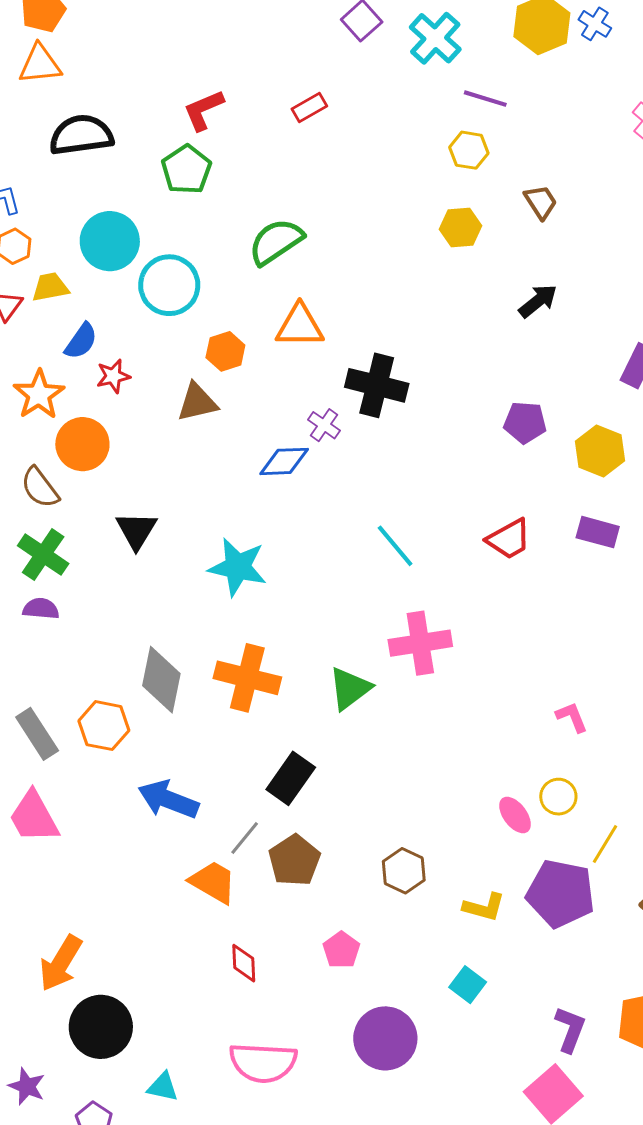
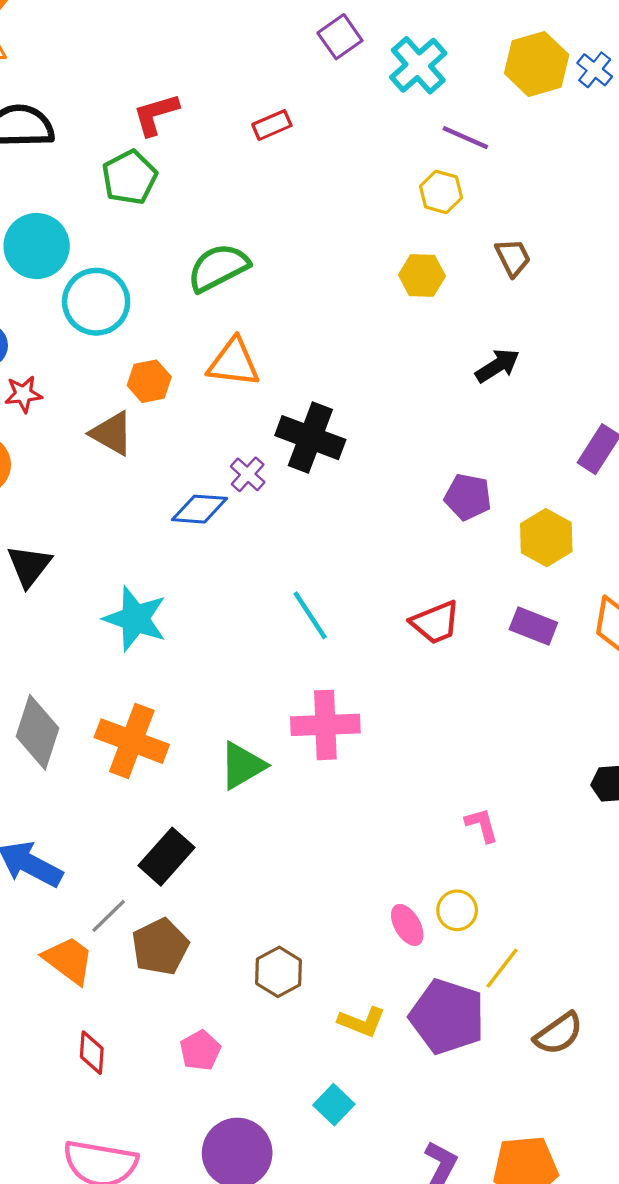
brown triangle: (197, 402) -> (112, 433), turned 36

